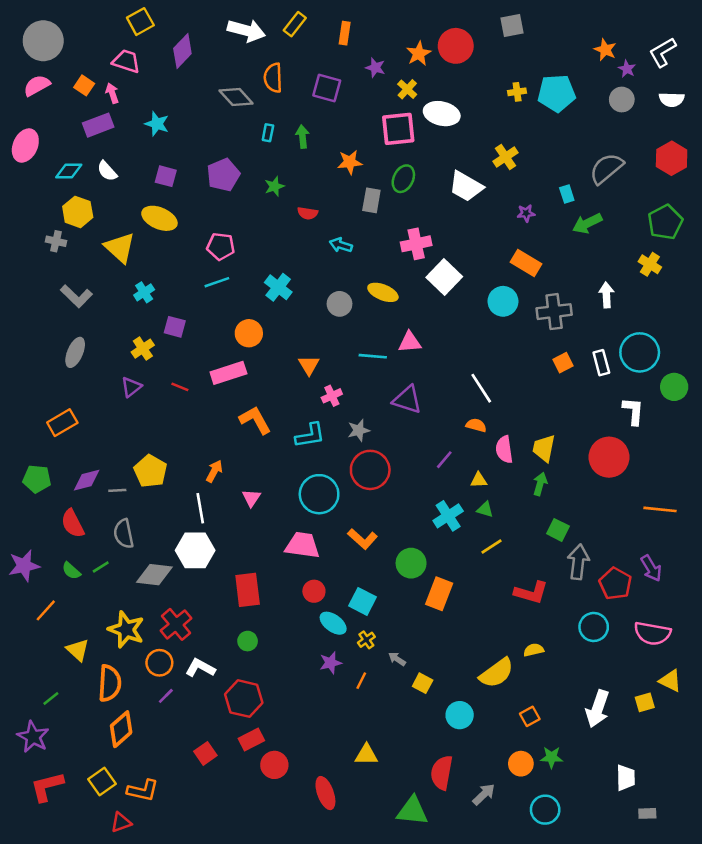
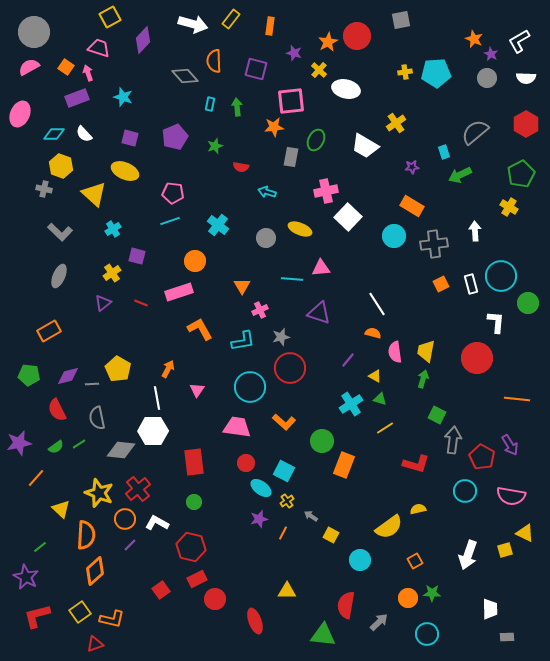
pink square: (398, 129) -> (291, 101), moved
yellow triangle: (479, 480) -> (375, 376), turned 32
green semicircle: (71, 571) -> (56, 447), turned -77

